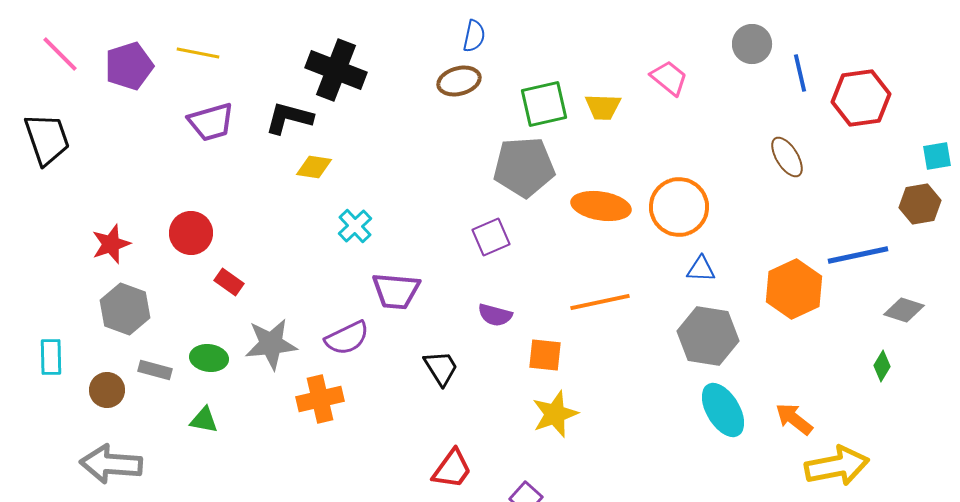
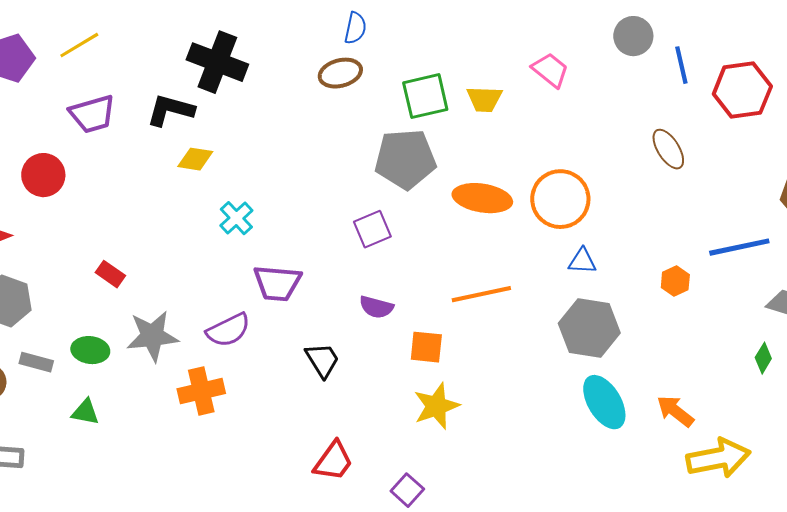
yellow line: (198, 53) -> (79, 45), turned -42
red circle: (191, 233) -> (43, 175), moved
orange hexagon: (794, 289) -> (675, 281), size x0.5

